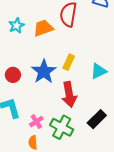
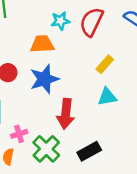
cyan star: (17, 26) -> (60, 21), moved
orange trapezoid: (43, 28) -> (42, 44), moved
yellow rectangle: (69, 62) -> (105, 64), moved

